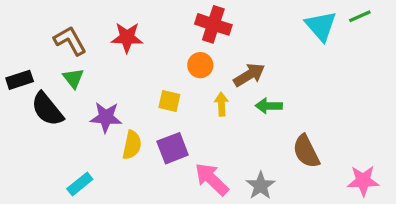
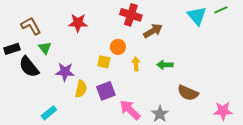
brown L-shape: (70, 41) -> (31, 26), moved
orange circle: (200, 65) -> (118, 47), moved
brown arrow: (249, 75) -> (153, 31), moved
brown semicircle: (306, 151) -> (188, 93), turned -40

